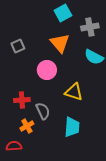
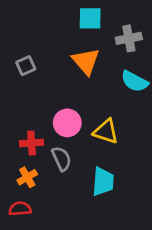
cyan square: (63, 13) -> (90, 18), turned 30
pink circle: (47, 70) -> (67, 123), moved
orange cross: (27, 126) -> (27, 177), moved

